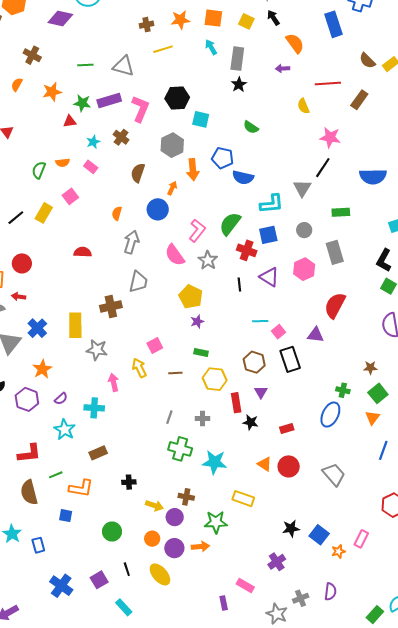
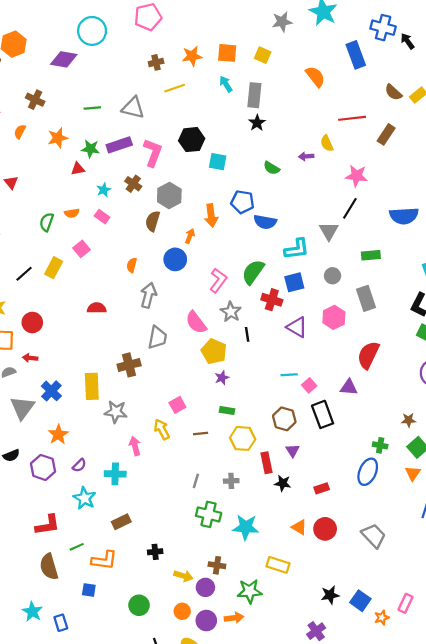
black arrow: (273, 18) -> (407, 41), moved
purple arrow: (283, 69) -> (306, 156), moved
gray hexagon: (172, 145) -> (169, 196), moved
pink semicircle: (175, 255) -> (196, 322), moved
black line: (239, 285) -> (247, 334), moved

